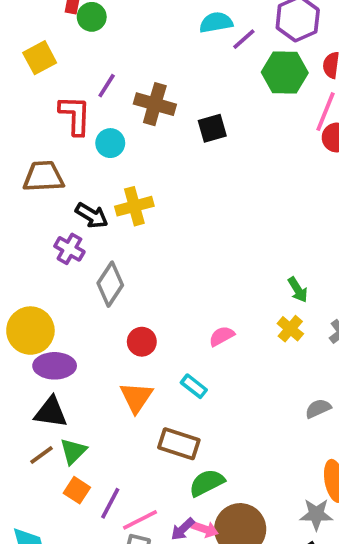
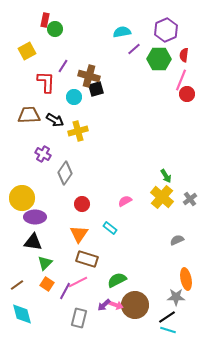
purple line: (244, 39) -> (134, 49), moved
black square: (212, 128) -> (96, 89), moved
cyan circle: (110, 143) -> (74, 97), moved
black arrow: (92, 215) -> (55, 120), moved
yellow cross: (290, 329) -> (162, 197), size x1.6
brown rectangle: (179, 444) -> (87, 259), moved
brown line: (42, 455) -> (17, 285), moved
pink line: (140, 520) -> (78, 282), moved

